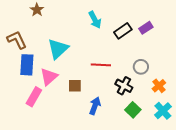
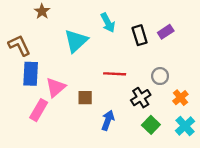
black rectangle: (123, 31) -> (140, 35), turned -72
cyan triangle: (58, 49) -> (76, 41), moved
black cross: (124, 86) -> (141, 98), turned 30

